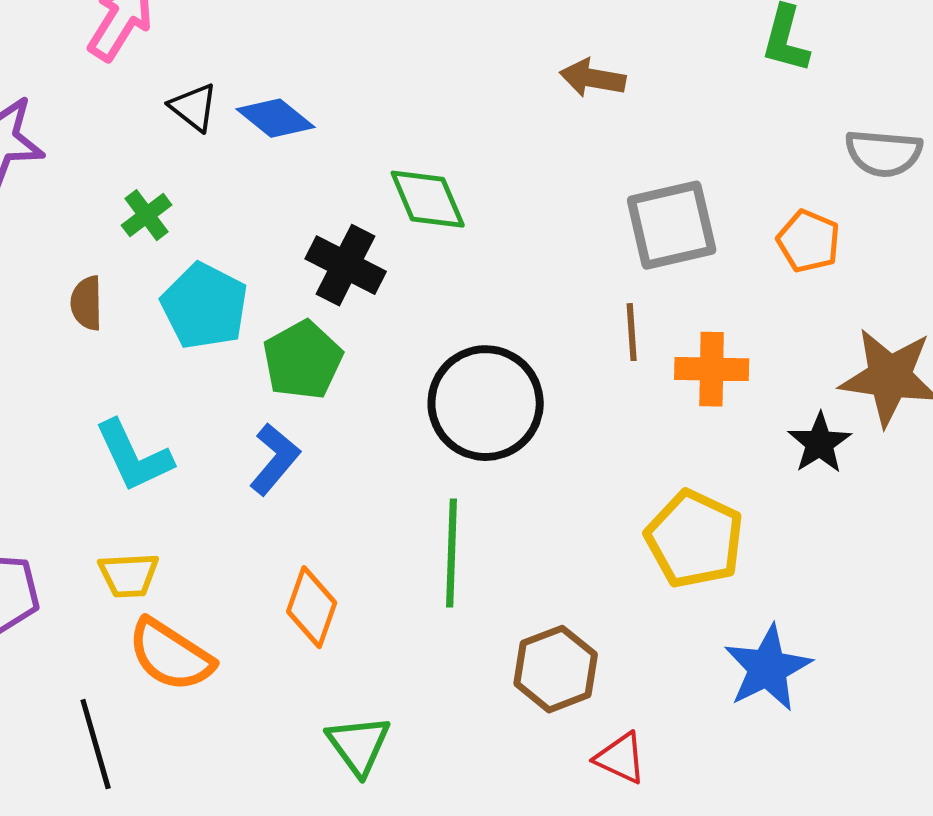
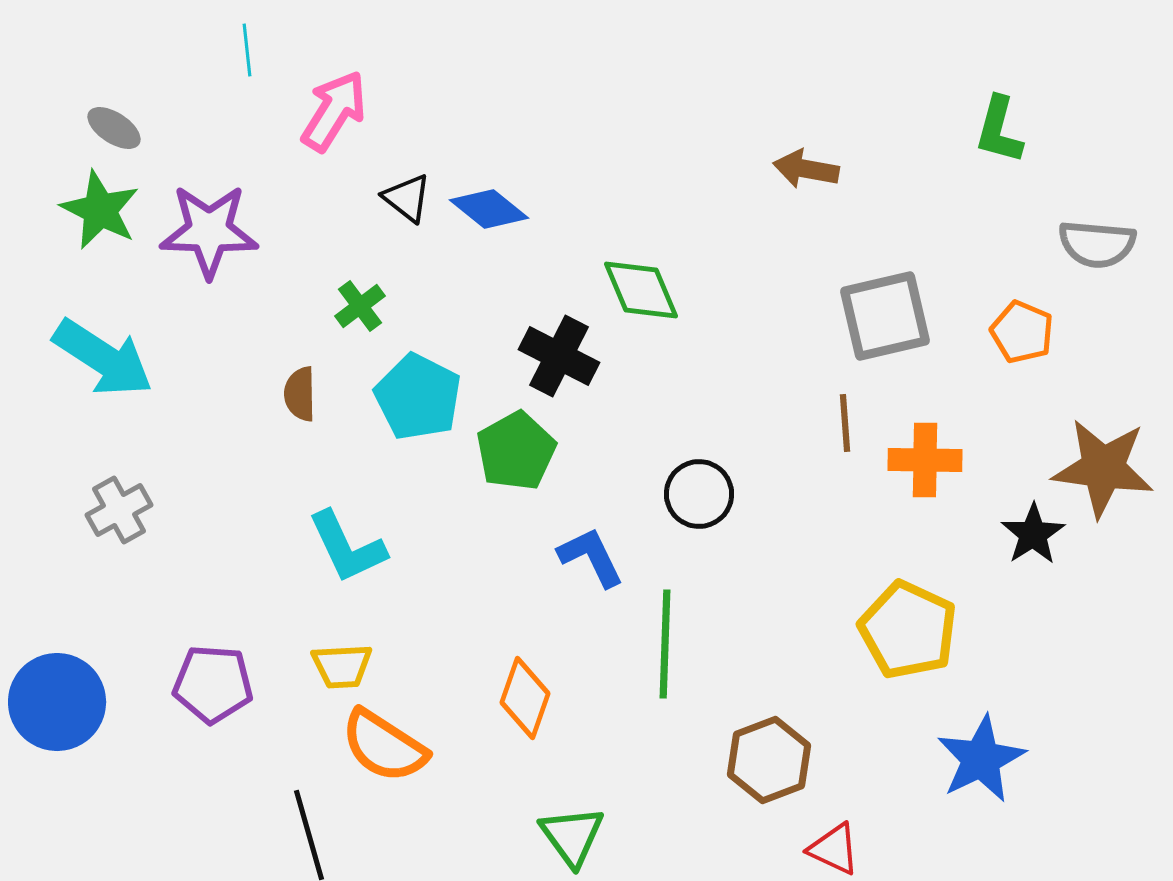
black circle: (486, 403) -> (699, 494), size x0.6
blue L-shape: (275, 459) -> (591, 557), moved, turned -66

